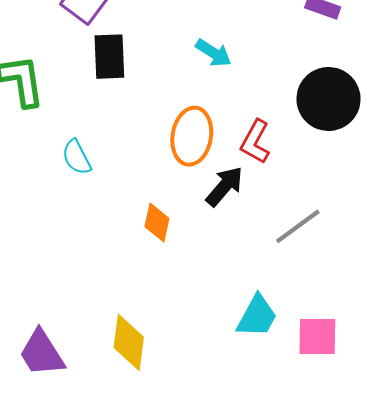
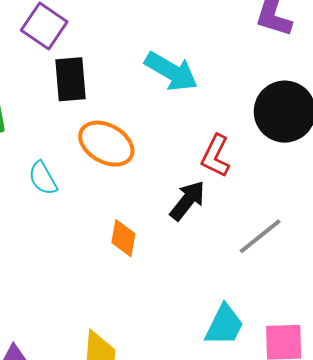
cyan arrow: (213, 53) -> (171, 72), size x1.5
orange ellipse: (192, 136) -> (106, 144), moved, turned -68

